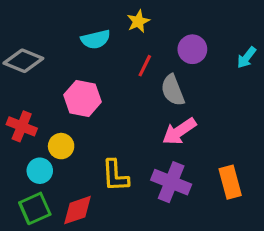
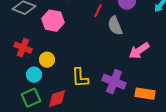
pink hexagon: (82, 98) -> (53, 21), moved
pink arrow: (179, 131) -> (139, 51), moved
orange rectangle: (230, 182) -> (145, 94), moved, turned -66

